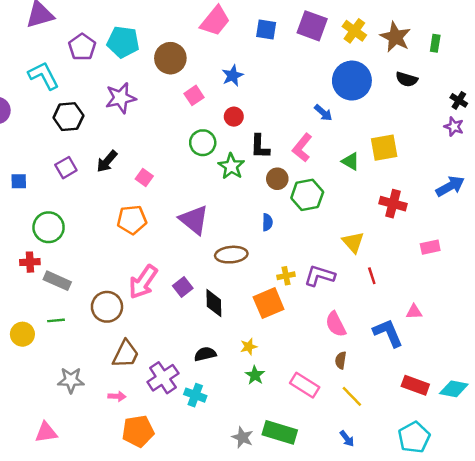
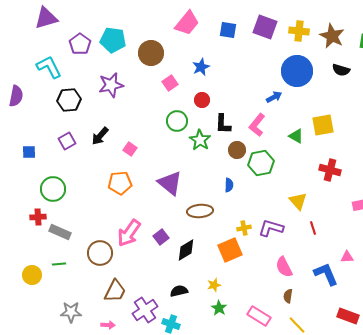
yellow cross: (354, 31) -> (299, 31), turned -30
blue arrow: (323, 113) -> (274, 97), turned -70
black diamond: (214, 303) -> (186, 250), turned 60

